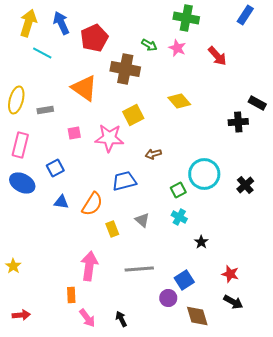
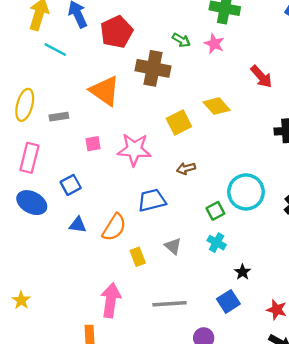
red arrow: (217, 56) -> (261, 77), moved
yellow square: (133, 115) -> (179, 123), moved
blue square: (184, 280) -> (228, 301), moved

